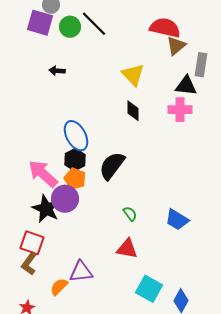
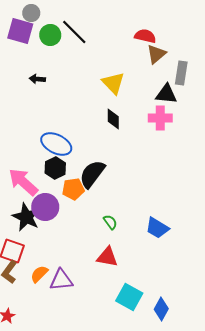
red semicircle: (165, 28) -> (145, 36), size x0.7
blue ellipse: (76, 136) -> (56, 144), turned -36
orange pentagon: (75, 179) -> (73, 189), moved, turned -30
orange semicircle: (59, 287) -> (39, 274), moved

